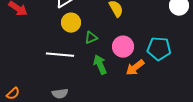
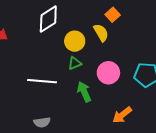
yellow circle: (71, 23) -> (75, 41), moved
orange arrow: (135, 68) -> (122, 115), moved

